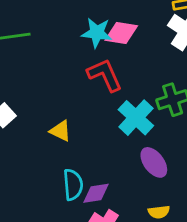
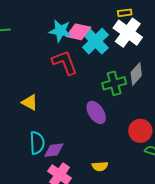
cyan cross: (136, 118) -> (96, 41), moved
purple ellipse: (154, 162) -> (96, 112), moved

